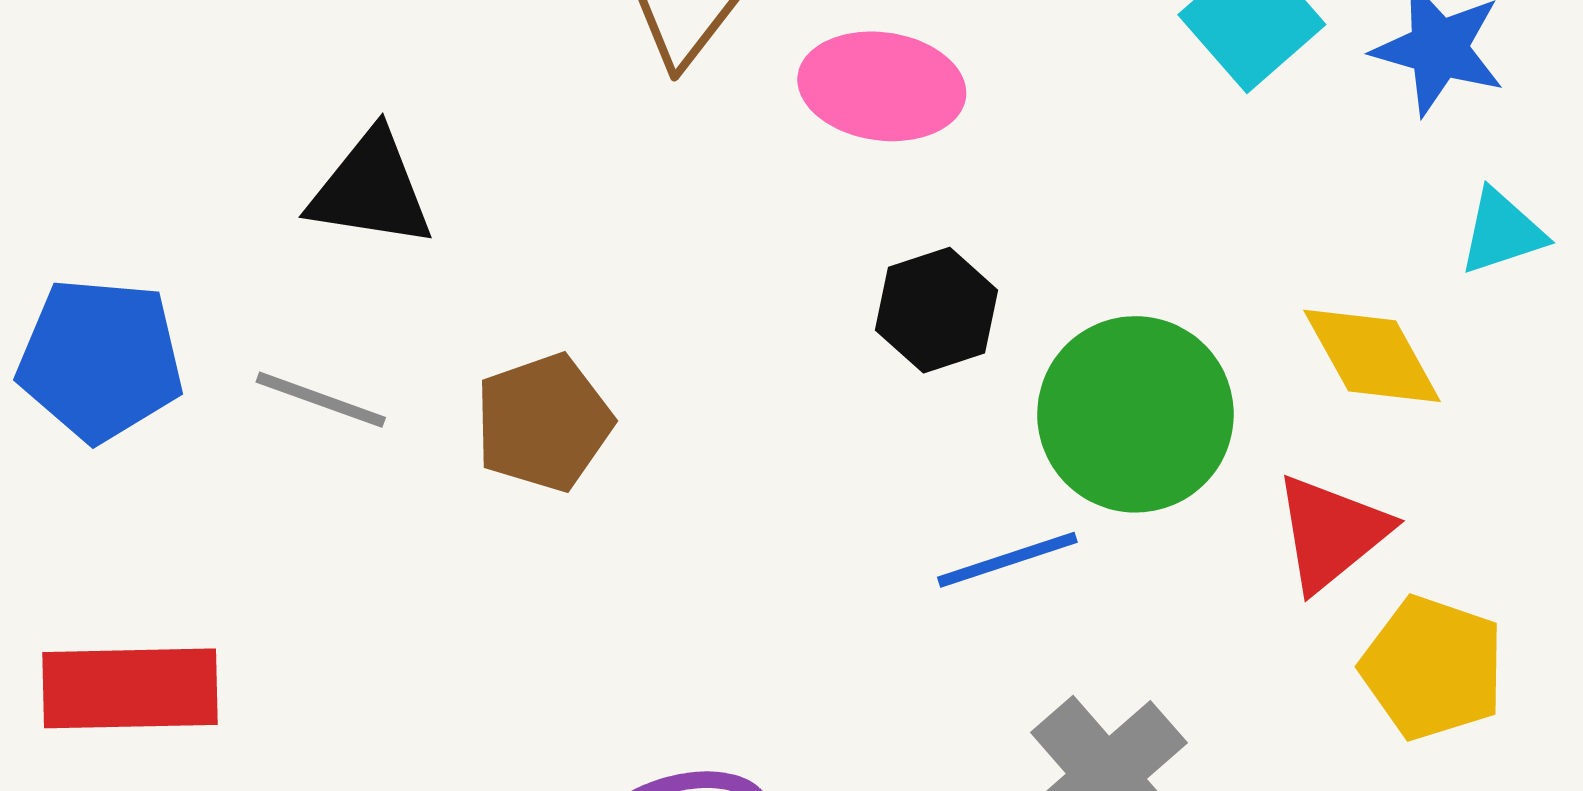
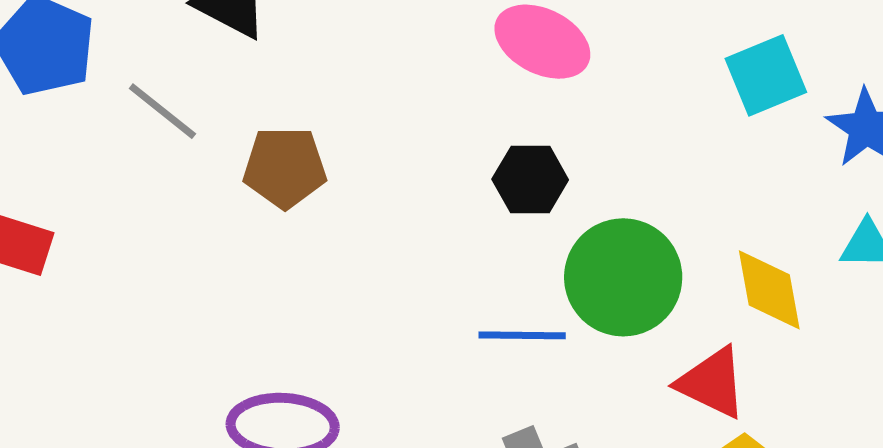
red triangle: (1332, 533) -> (712, 383), turned 46

